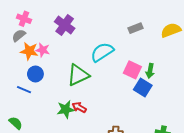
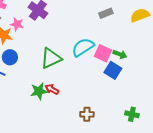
pink star: (43, 50) -> (17, 24), moved
cyan semicircle: (102, 52) -> (83, 47), moved
green arrow: (150, 71) -> (120, 54), turned -80

